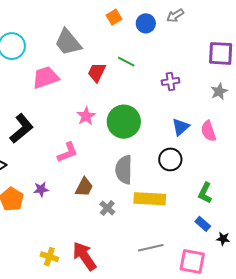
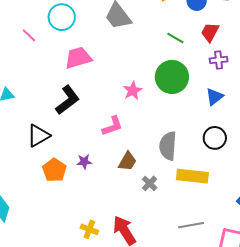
red trapezoid: (97, 72) -> (210, 32), moved
pink trapezoid: (46, 77) -> (78, 58), moved
green circle: (124, 122) -> (172, 77), moved
blue triangle: (181, 127) -> (214, 97), moved

